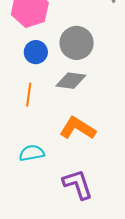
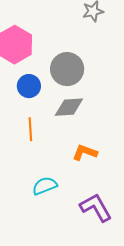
orange L-shape: (78, 128) -> (85, 152), size x0.7

